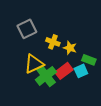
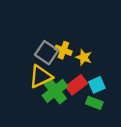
gray square: (27, 29) -> (47, 53), moved, turned -30
green rectangle: (89, 60) -> (94, 103), moved

